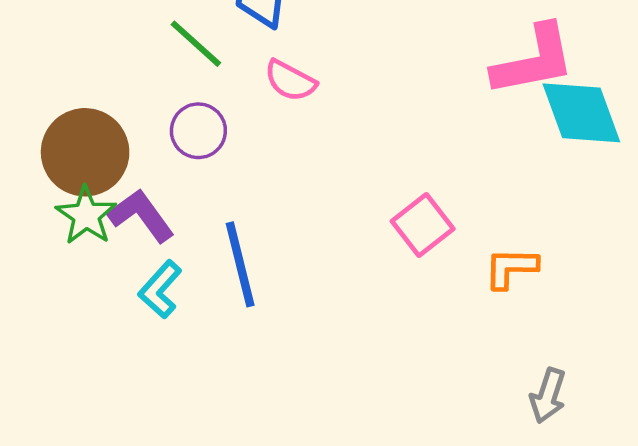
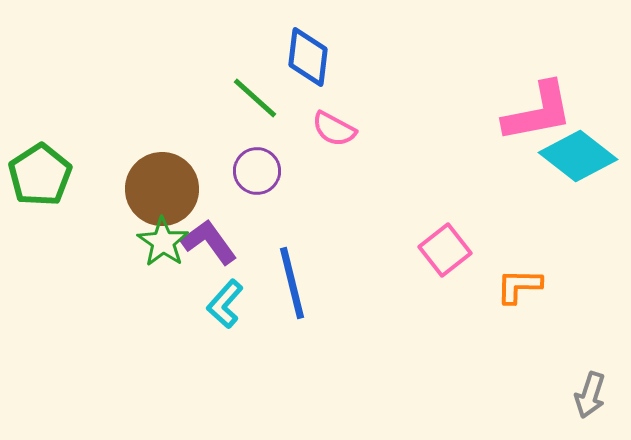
cyan diamond: (581, 113) -> (578, 156), turned -32
gray arrow: (548, 396) -> (590, 395), moved

